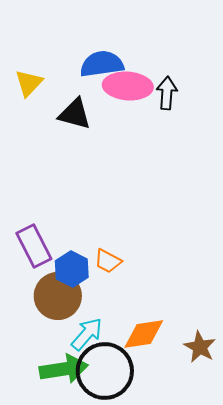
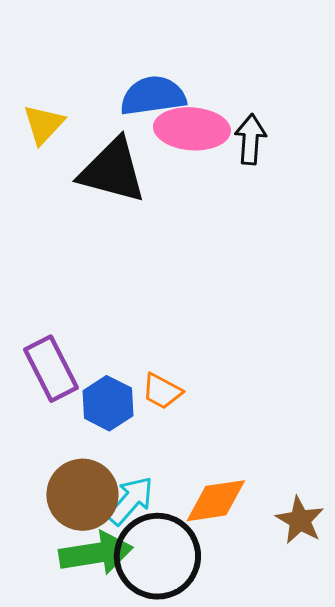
black triangle: (75, 114) -> (112, 171), size x1.4
brown circle: (58, 296) -> (82, 495), moved

